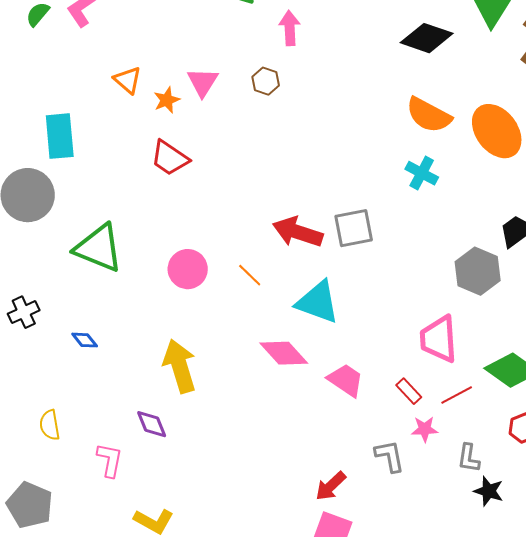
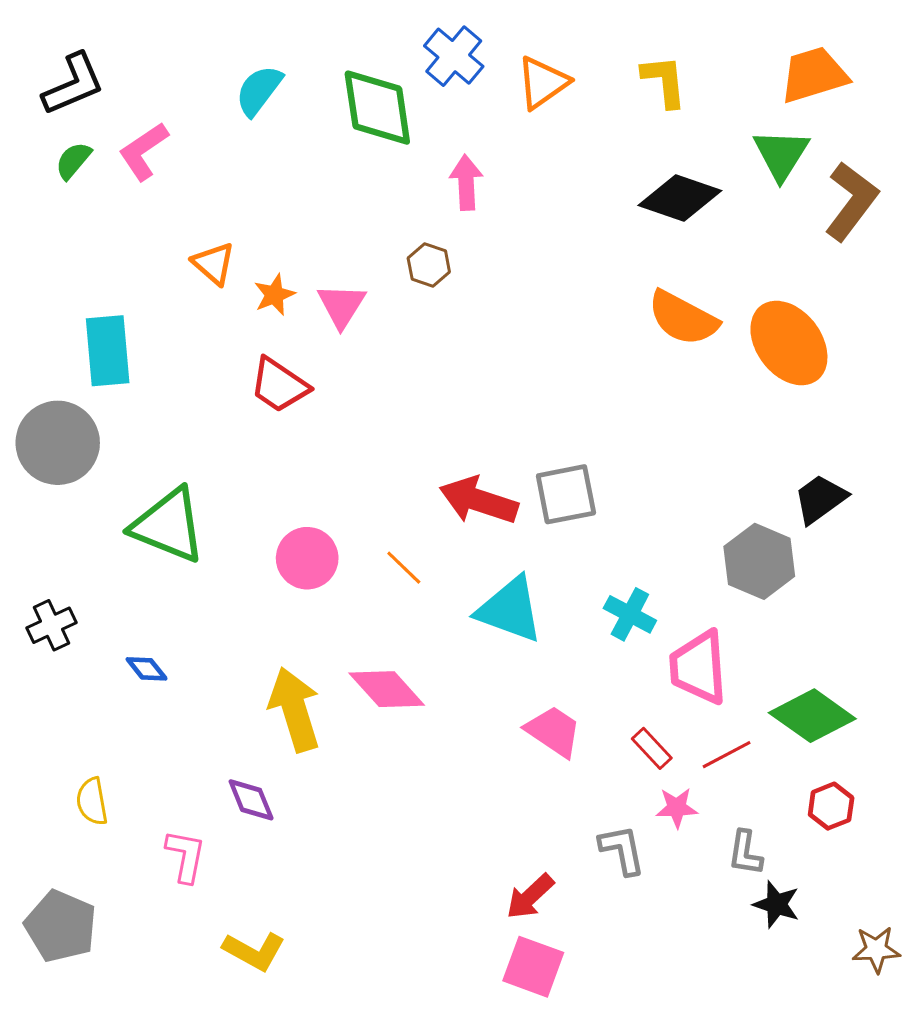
pink triangle: (203, 82) -> (341, 306), moved
cyan cross: (422, 173) -> (630, 614), moved
pink diamond: (284, 353) -> (387, 689), moved

